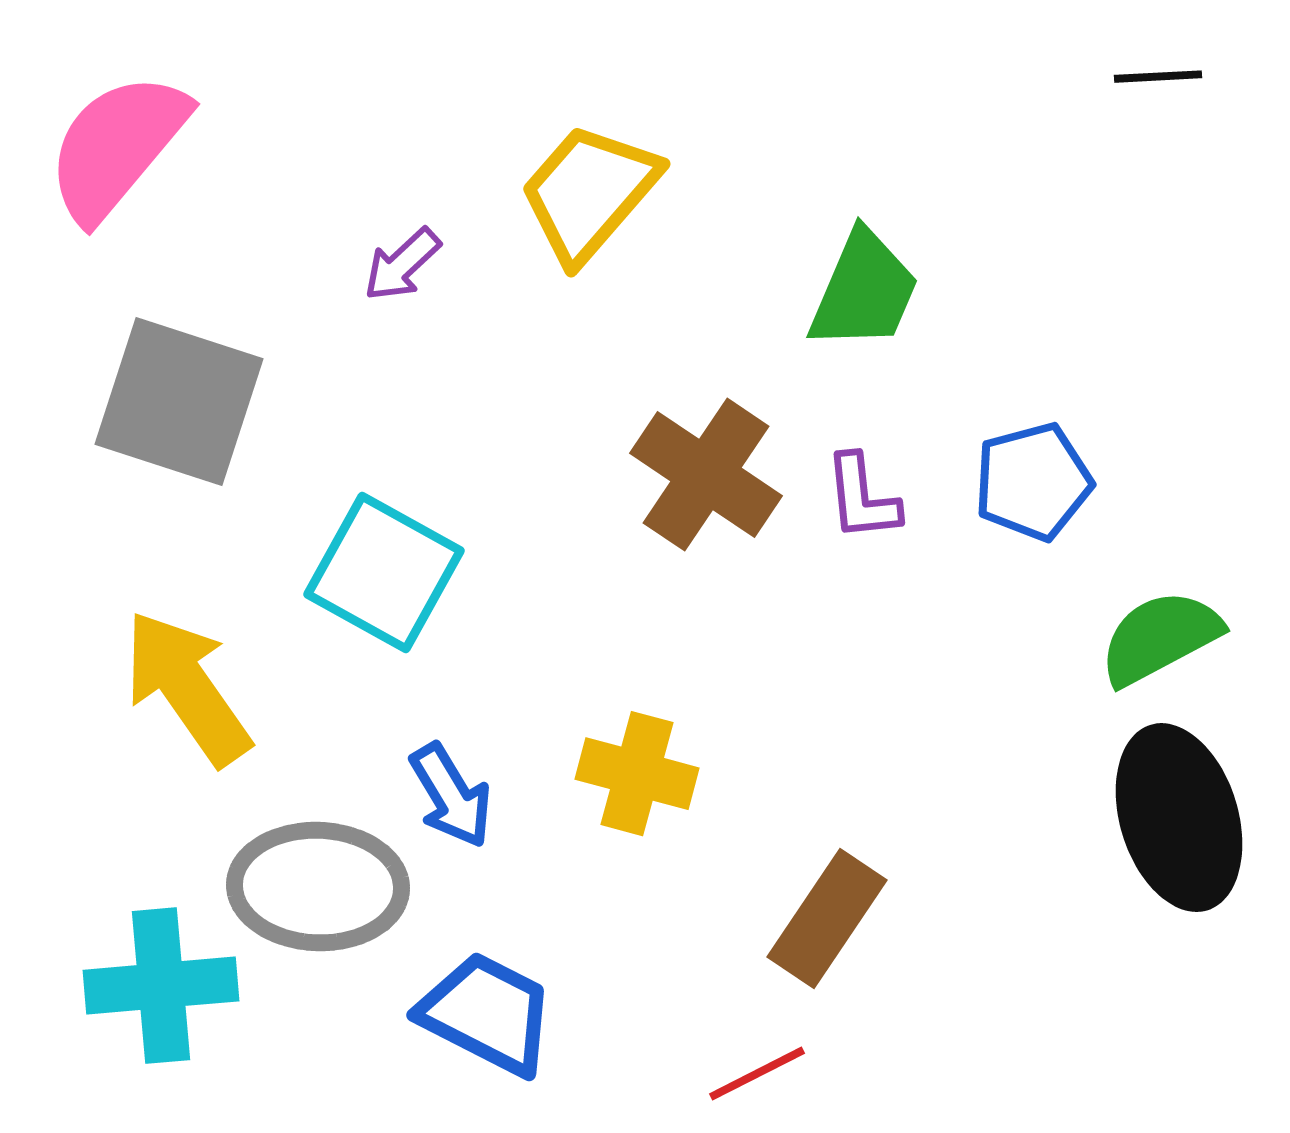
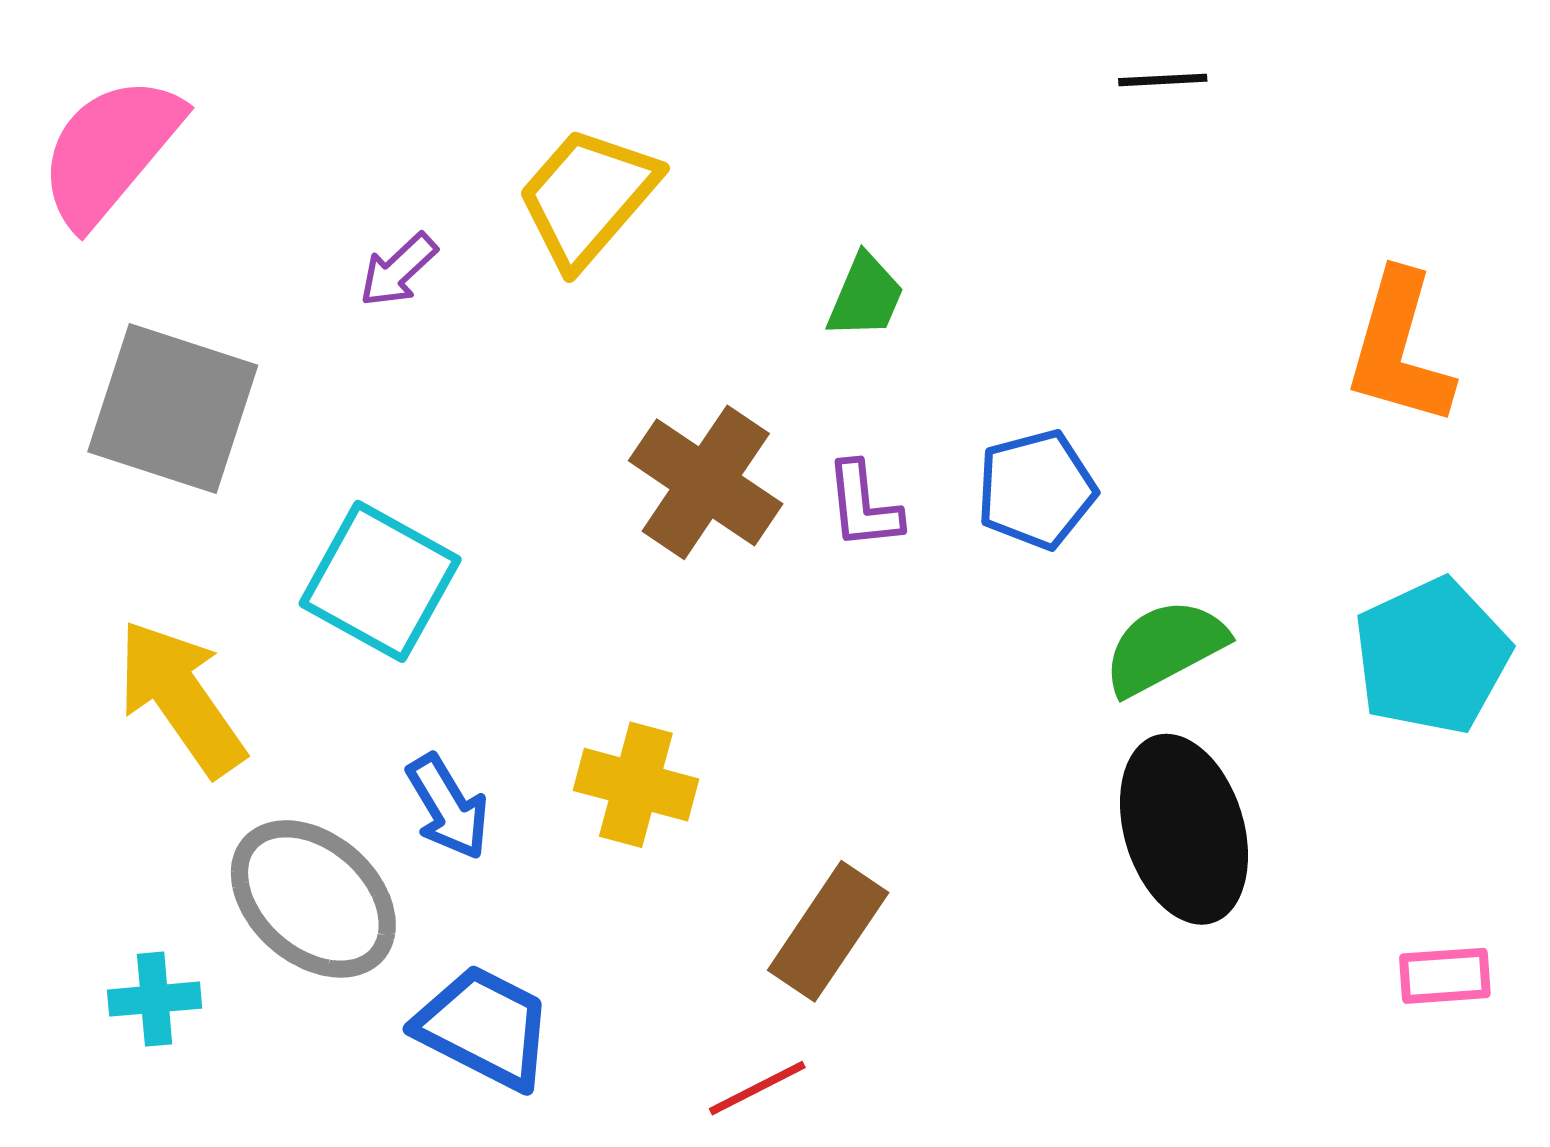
green trapezoid: (864, 291) -> (865, 296), size x0.7
gray ellipse: (318, 887) -> (313, 899), turned 39
cyan cross: (161, 986) -> (155, 999), size x0.6

